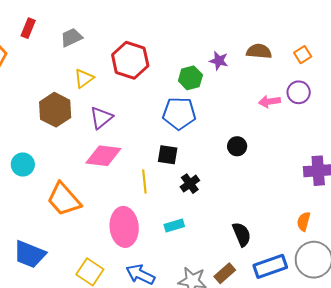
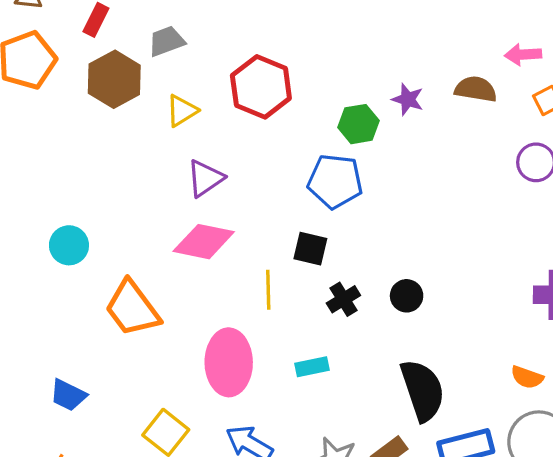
pink arrow: (269, 101) -> (523, 55), moved
brown hexagon: (55, 110) -> (114, 79), moved
black circle: (237, 146) -> (407, 296), moved
orange semicircle: (304, 222) -> (527, 377), turned -90
black semicircle: (242, 234) -> (423, 390), size x1.5
blue trapezoid: (30, 254) -> (68, 395), size x0.7

